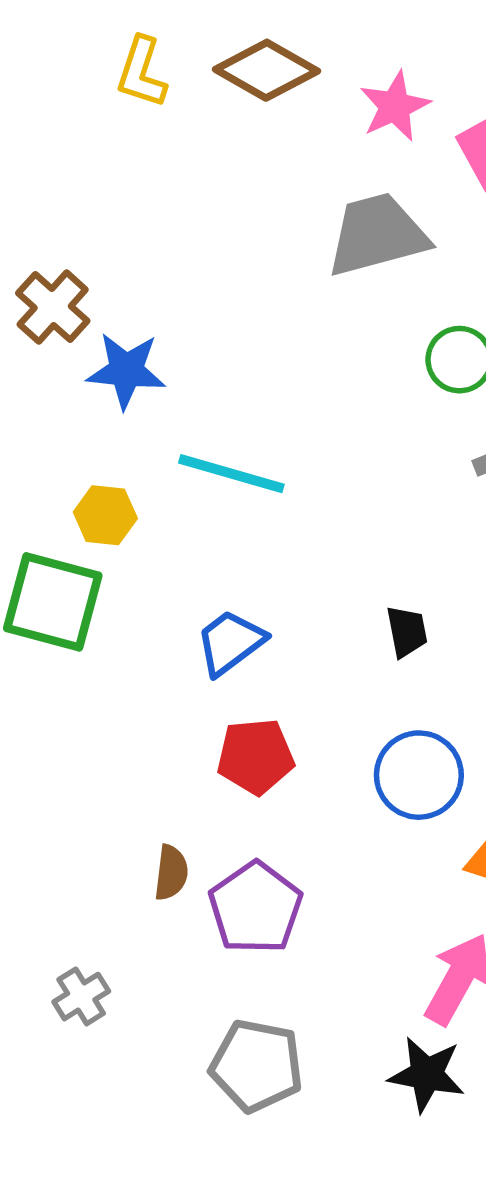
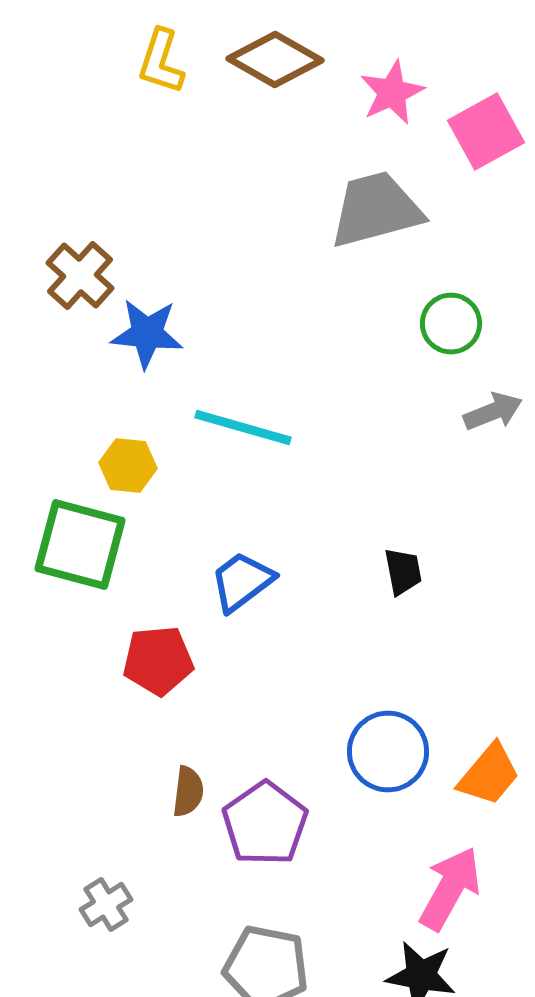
red pentagon: (256, 756) -> (158, 660), moved
blue circle: (419, 775) -> (388, 752), moved

